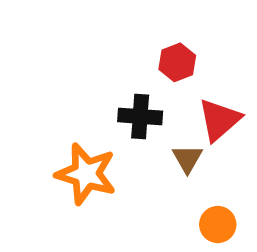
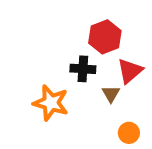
red hexagon: (177, 62) -> (105, 37), size x1.5

